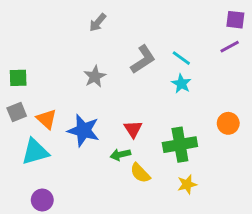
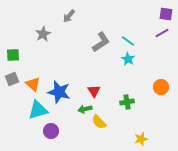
gray star: (95, 76) -> (43, 34), moved
green cross: (180, 145) -> (127, 102), size x0.6
cyan triangle: (35, 152) -> (38, 110), moved
yellow star: (187, 184) -> (141, 139), moved
purple circle: (42, 200) -> (51, 131), moved

